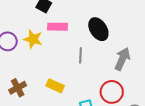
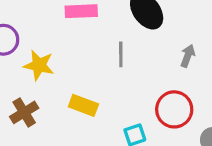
yellow star: (33, 39) -> (39, 65), moved
gray arrow: (122, 59) -> (188, 56), size x0.6

